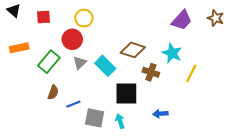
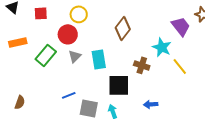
purple trapezoid: (182, 20) -> (181, 26), moved, turned -80
brown diamond: (133, 50) -> (123, 28), moved, turned -70
cyan rectangle: (105, 66) -> (99, 59), turned 36
yellow line: (191, 73) -> (180, 66), turned -66
brown semicircle: (53, 92) -> (20, 102), moved

